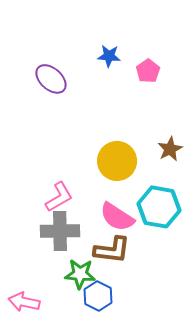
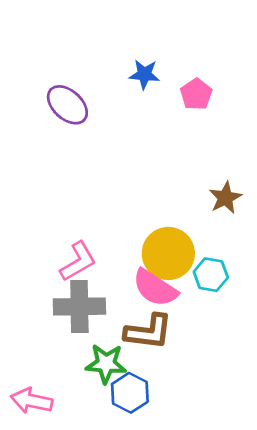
yellow circle: (117, 161) -> (168, 253), moved
cyan hexagon: (159, 207) -> (211, 275), size x0.6

